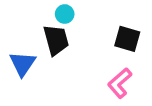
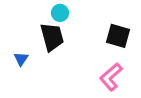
blue triangle: (23, 64) -> (21, 59), size x0.6

